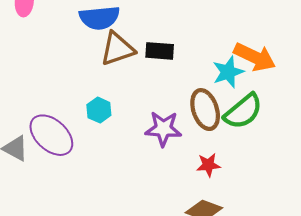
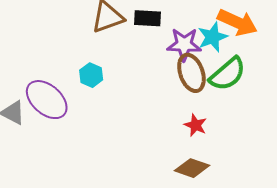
purple star: (163, 129) -> (184, 44), moved
red star: (208, 165) -> (195, 125), turned 30

